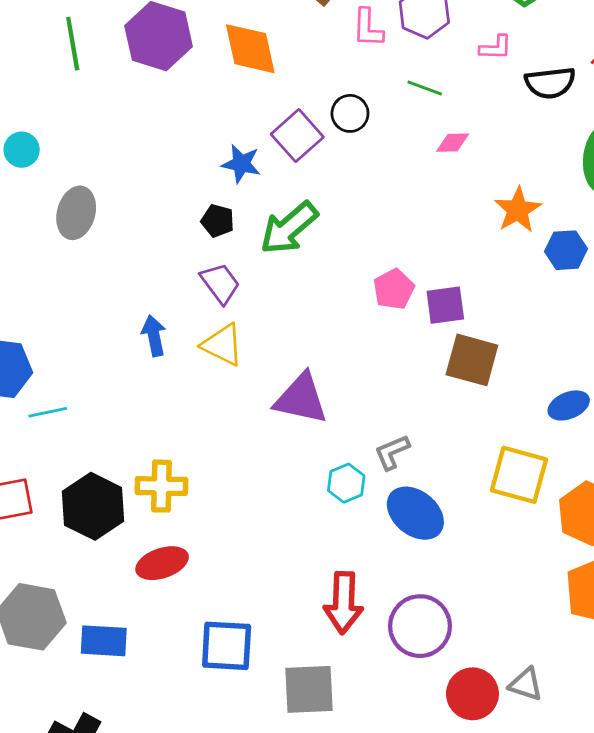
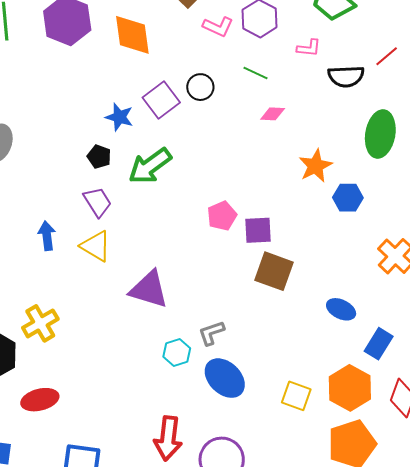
pink L-shape: (368, 28) -> (218, 27), turned -72
blue ellipse: (569, 405) -> (341, 309), turned 44
yellow square: (519, 475) -> (296, 396), moved, size x0.7
yellow cross: (161, 486) -> (40, 323), moved, turned -36

